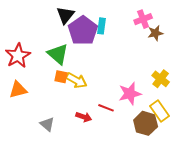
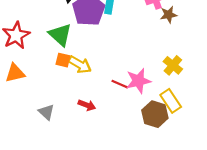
red line: (106, 108) -> (120, 84), moved

